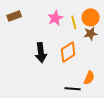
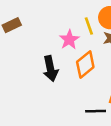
pink star: (55, 18) -> (69, 40), moved

